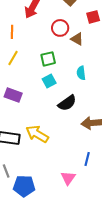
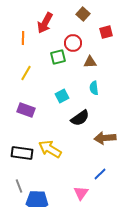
orange line: (12, 32) -> (23, 38), moved
brown triangle: (77, 39) -> (90, 62), moved, turned -32
green square: (48, 59) -> (58, 57), moved
blue line: (87, 159) -> (100, 174), turned 32

